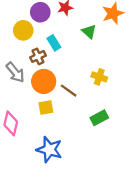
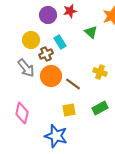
yellow circle: (23, 30) -> (31, 40), moved
yellow square: (46, 108) -> (69, 110), moved

